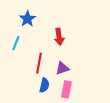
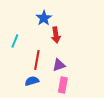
blue star: (27, 19) -> (44, 18), moved
blue semicircle: (44, 85) -> (32, 81), moved, turned -120

